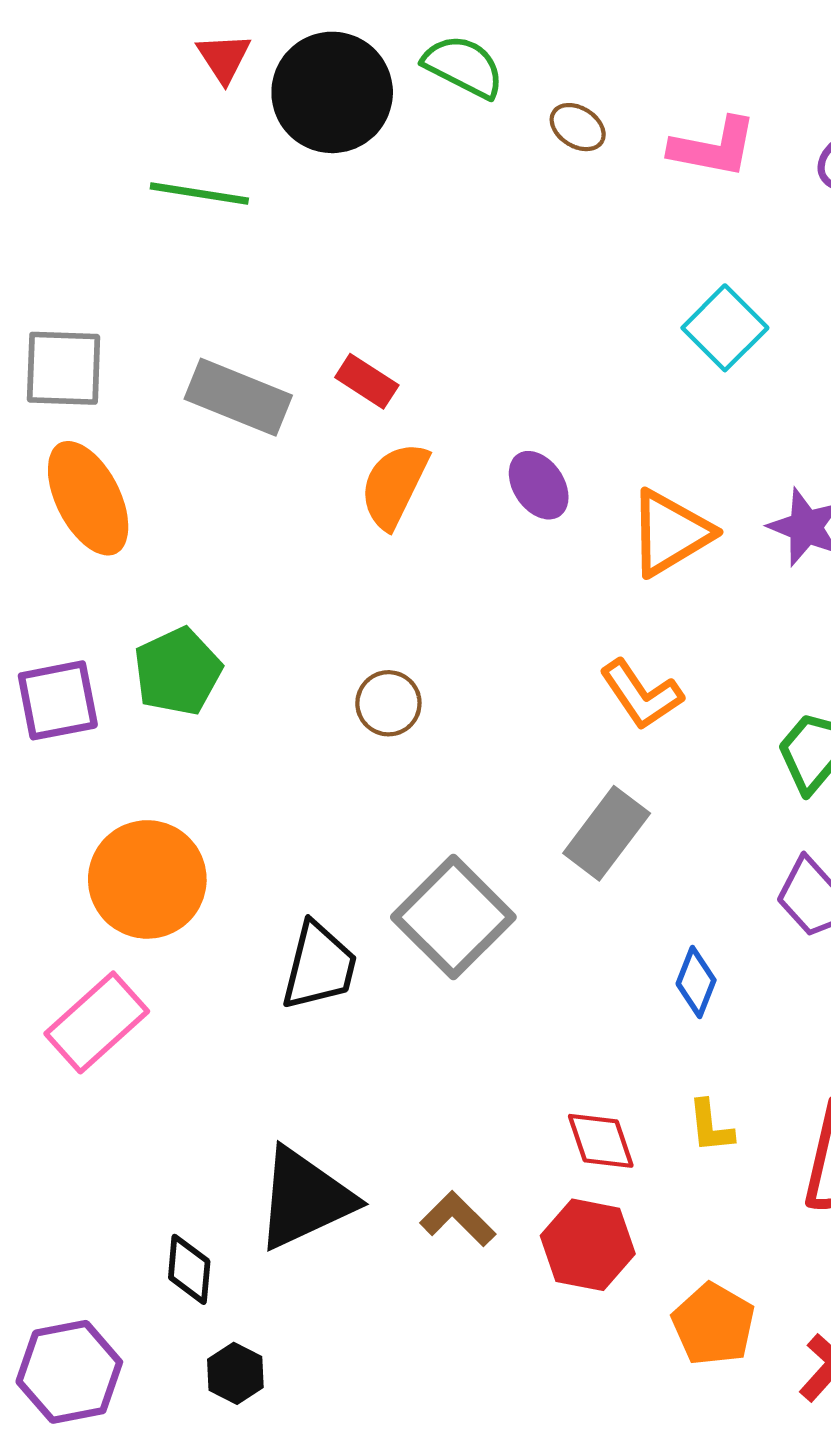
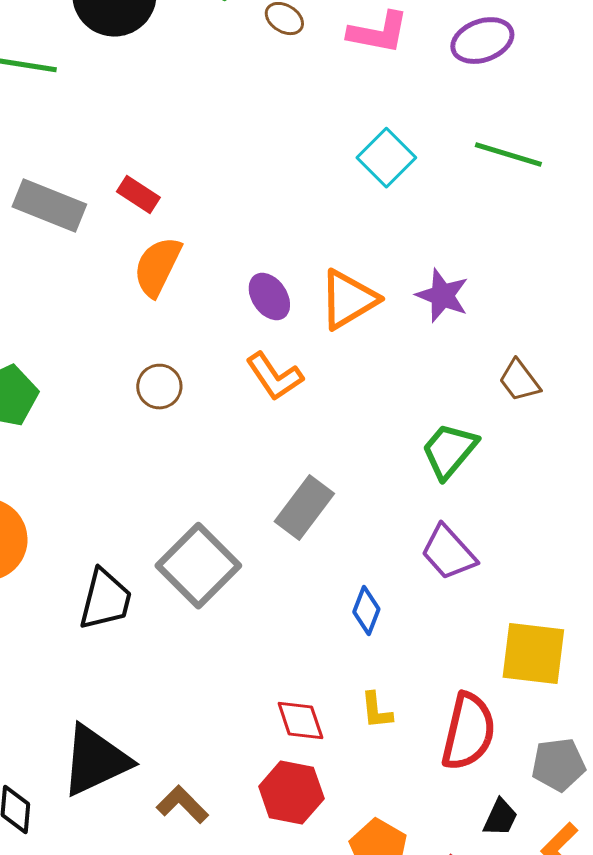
purple ellipse: (539, 485) -> (269, 297), moved
orange L-shape: (641, 695) -> (274, 377), moved
brown circle: (388, 703) -> (159, 387), moved
brown L-shape: (458, 1219) -> (182, 805), moved

